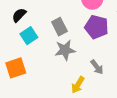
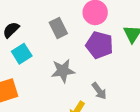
gray rectangle: (59, 27) -> (58, 28), moved

